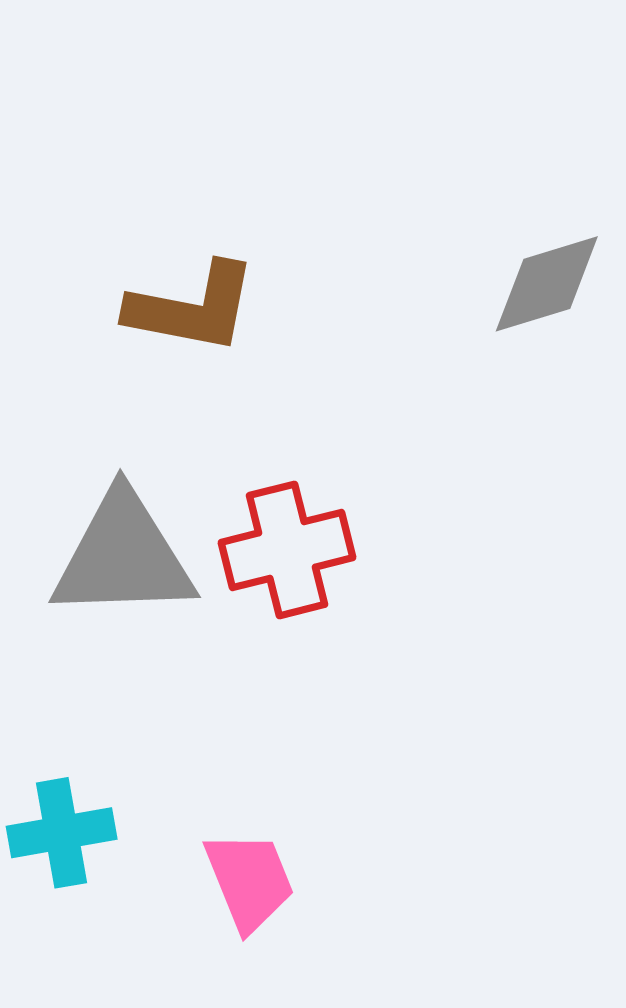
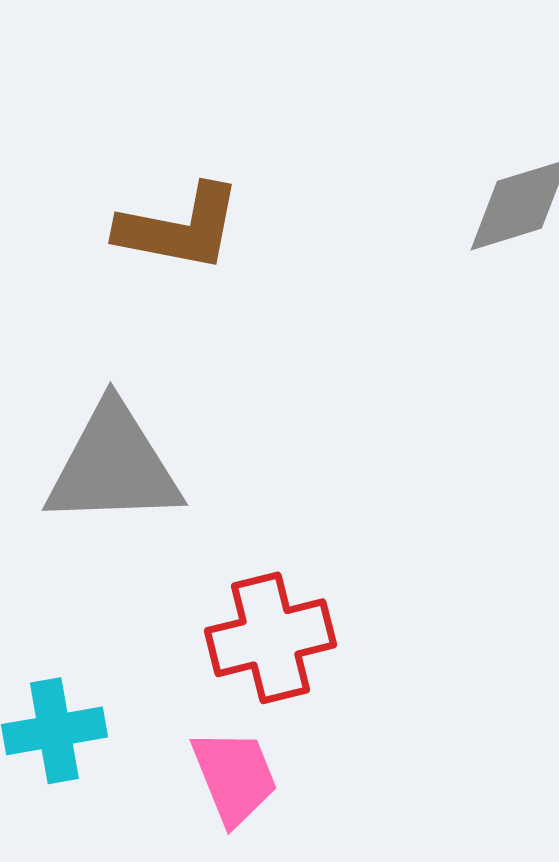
red cross: (287, 550) -> (270, 638), moved

